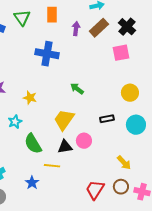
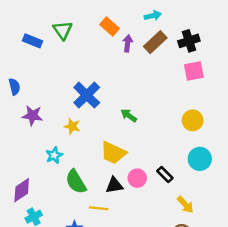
orange rectangle: (52, 15) -> (110, 26), moved, turned -49
black cross: (127, 27) -> (189, 41), turned 30
pink square: (121, 53) -> (194, 71), moved
blue cross: (47, 54) -> (87, 95), moved, turned 35
black rectangle: (107, 119) -> (165, 175), moved, turned 56
yellow trapezoid: (64, 120) -> (113, 153), turned -100

